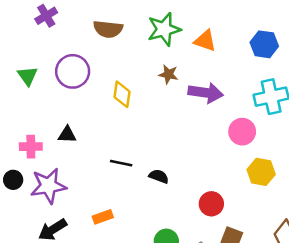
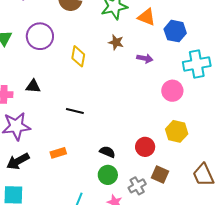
blue hexagon: (264, 44) -> (175, 31), moved
purple arrow: (206, 93) -> (145, 58), size x0.6
yellow hexagon: (261, 172) -> (177, 131), moved
black semicircle: (159, 176) -> (107, 152), moved

